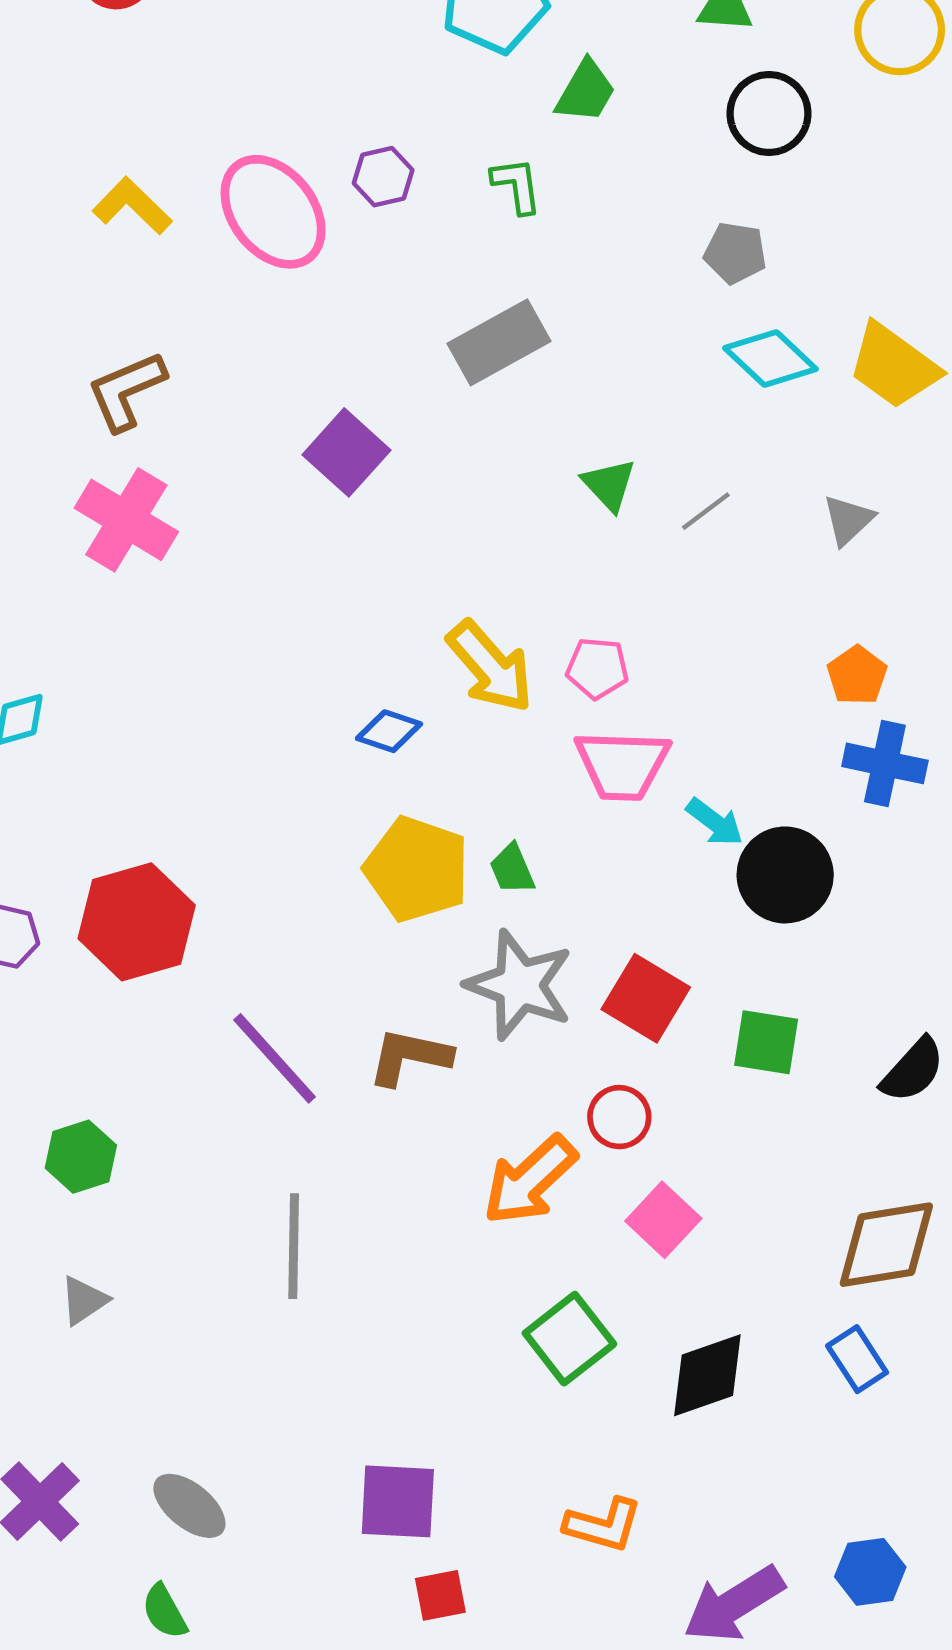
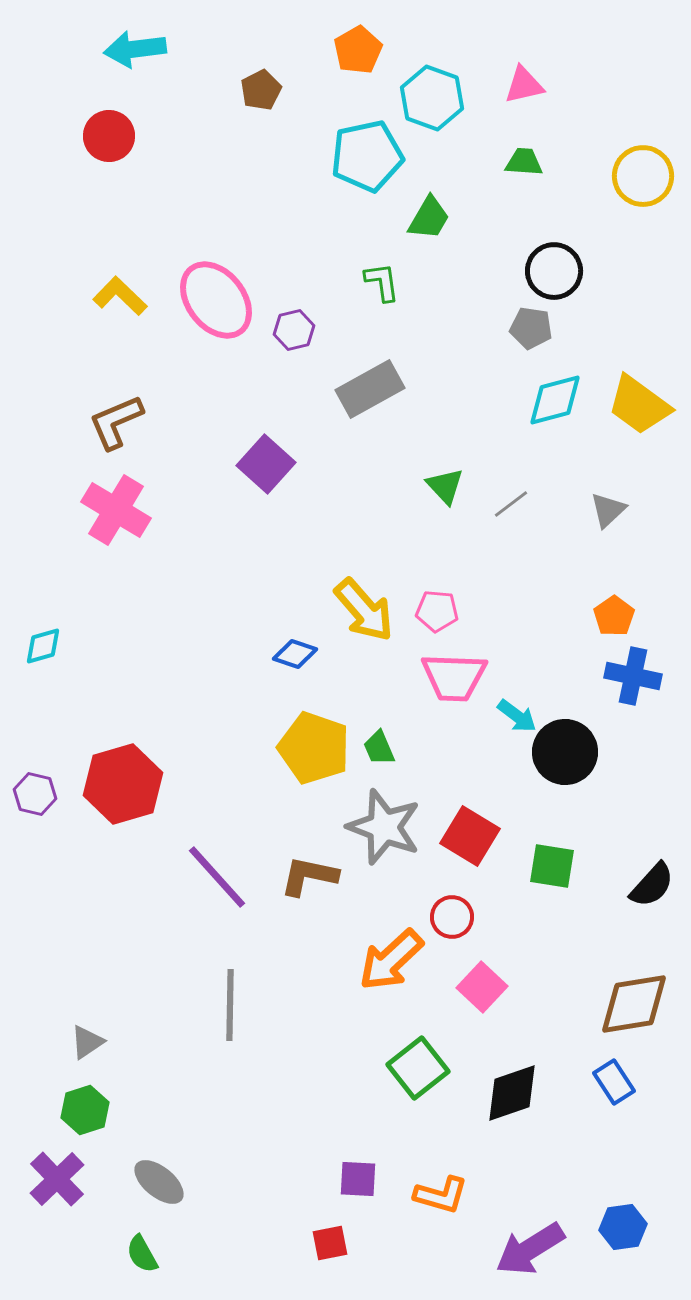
black circle: (769, 113) -> (554, 271), moved
purple hexagon: (383, 177) -> (294, 330), moved
cyan diamond: (770, 359) -> (555, 400), turned -58
green hexagon: (81, 1157) -> (85, 1110), moved
purple square: (398, 1501) -> (358, 1179), moved, size x0.7

